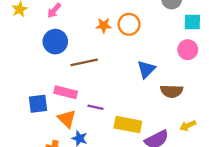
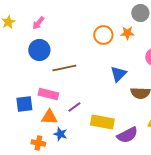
orange star: (104, 25) -> (127, 33), moved
purple line: (96, 107) -> (74, 107), turned -48
orange triangle: (67, 119) -> (49, 117), turned -42

